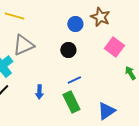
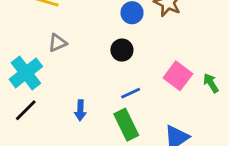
gray triangle: (23, 45) -> (57, 43), size x0.6
pink square: (114, 47) -> (178, 76), moved

